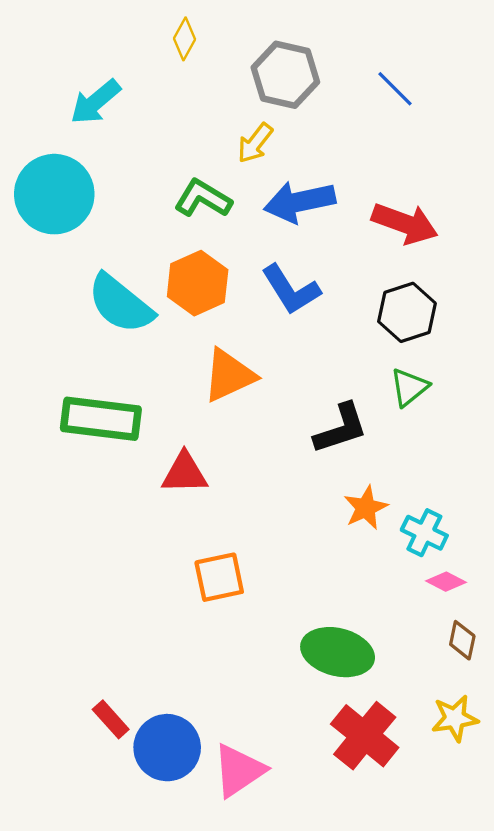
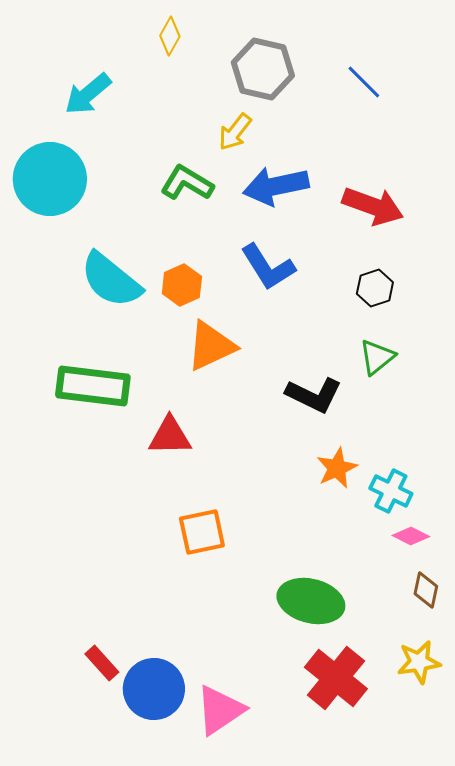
orange hexagon: (198, 283) -> (182, 285), moved, size x0.7
black hexagon: (407, 312) -> (375, 288), size x0.7
black L-shape: (341, 429) -> (314, 395), turned 44

